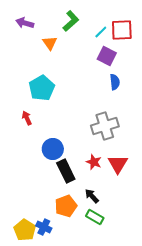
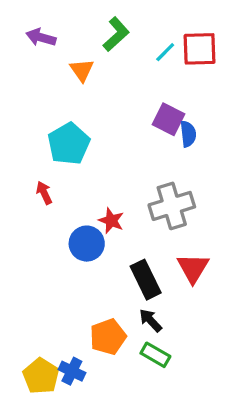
purple square: (107, 56) -> (168, 119), moved
red star: (94, 162) -> (111, 221), moved
black rectangle: (66, 171) -> (146, 280), moved

